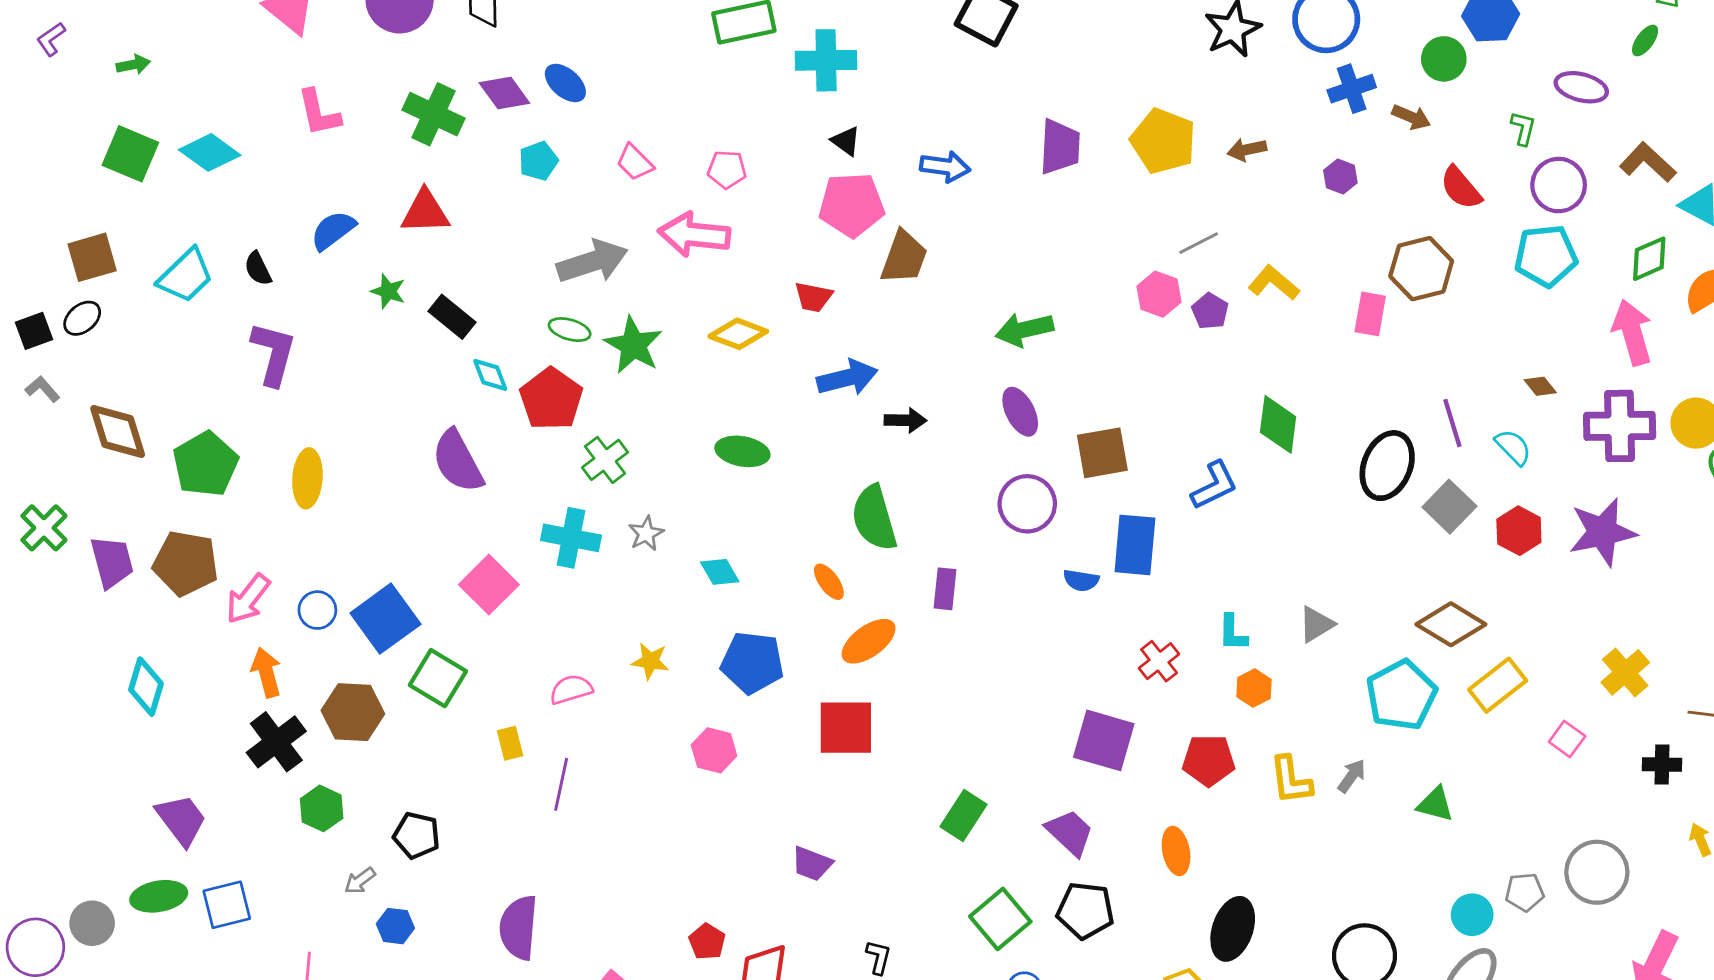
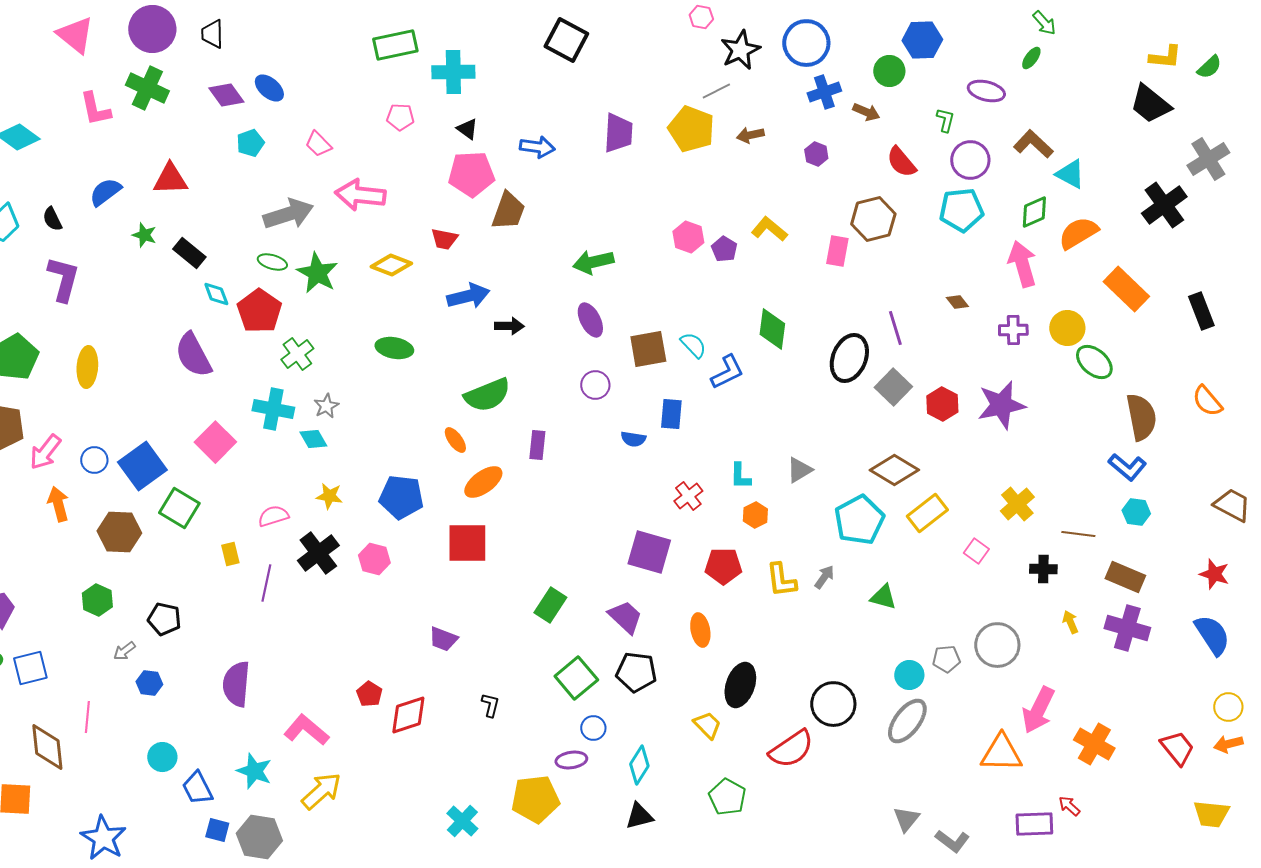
green cross: (434, 114) -> (147, 88), moved
pink pentagon: (727, 169) -> (400, 117), moved
gray line: (1199, 243) -> (716, 91), moved
purple cross: (1620, 426) -> (1013, 330), size x0.6
cyan semicircle: (1513, 447) -> (693, 345), moved
purple circle: (1027, 504) -> (595, 385), size x0.7
green semicircle: (874, 518) -> (487, 395), turned -96
blue rectangle: (1135, 545) -> (671, 414), size x0.7
cyan diamond: (720, 572) -> (313, 439), moved
black cross: (276, 742) -> (318, 553), moved

